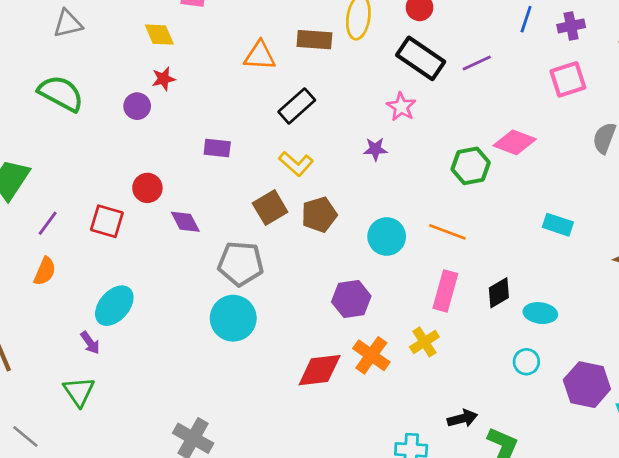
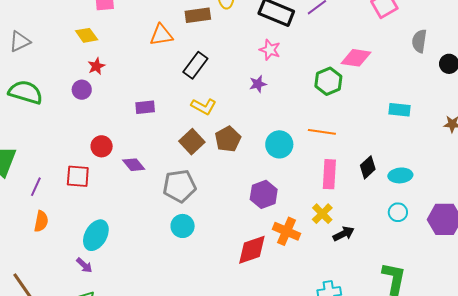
cyan circle: (233, 318) -> (183, 226), size x0.7
black arrow: (462, 418) -> (344, 234), moved

